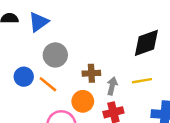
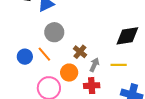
brown cross: (91, 73) -> (80, 52), turned 32
blue circle: (24, 77) -> (25, 57), moved

